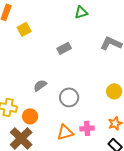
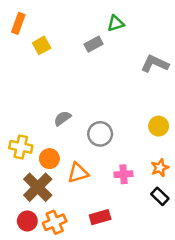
gray rectangle: (64, 48) -> (94, 44), moved
orange triangle: (65, 132) -> (78, 173), moved

